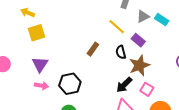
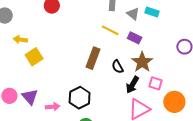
gray triangle: (143, 16) -> (133, 14), turned -40
brown rectangle: (93, 49) -> (93, 58), size x1.5
black semicircle: (121, 52) -> (118, 67), moved
purple triangle: (40, 64) -> (30, 97), moved

